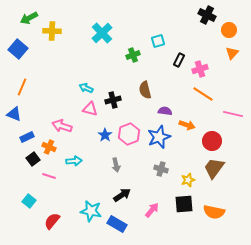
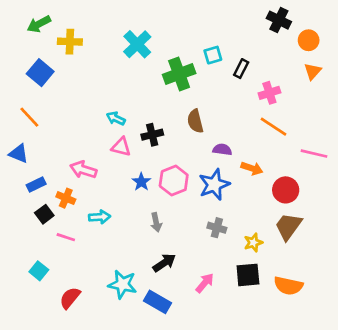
blue square: (18, 49) -> (40, 73), moved
green cross: (133, 55) -> (179, 74), size x1.6
black rectangle: (179, 60) -> (241, 69), moved
orange line: (22, 87) -> (29, 117), turned -66

